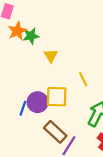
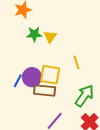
green star: (31, 36) -> (34, 34), moved
brown rectangle: (55, 132) -> (45, 91), moved, turned -45

